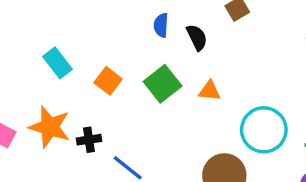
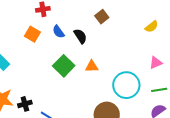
blue semicircle: (161, 25) -> (58, 32), turned -32
orange square: (108, 81) -> (32, 34), moved

